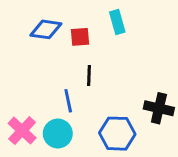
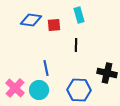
black line: (89, 76) -> (76, 45), moved

